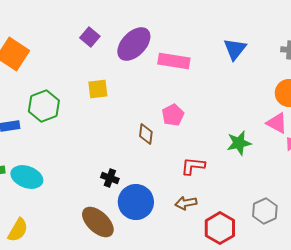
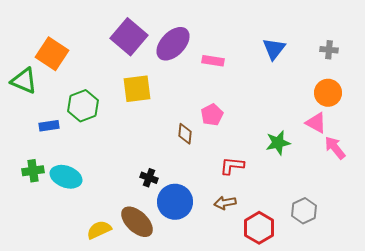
purple square: (90, 37) -> (129, 37), size x1.8
pink rectangle: (174, 61) -> (213, 61), size x0.7
yellow square: (98, 89) -> (137, 89), size x1.4
yellow semicircle: (18, 230) -> (99, 230), moved, turned -145

